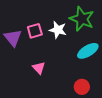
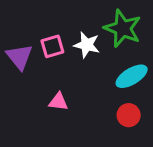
pink triangle: (39, 68) -> (58, 102), turned -40
red circle: (82, 87) -> (129, 115), moved

